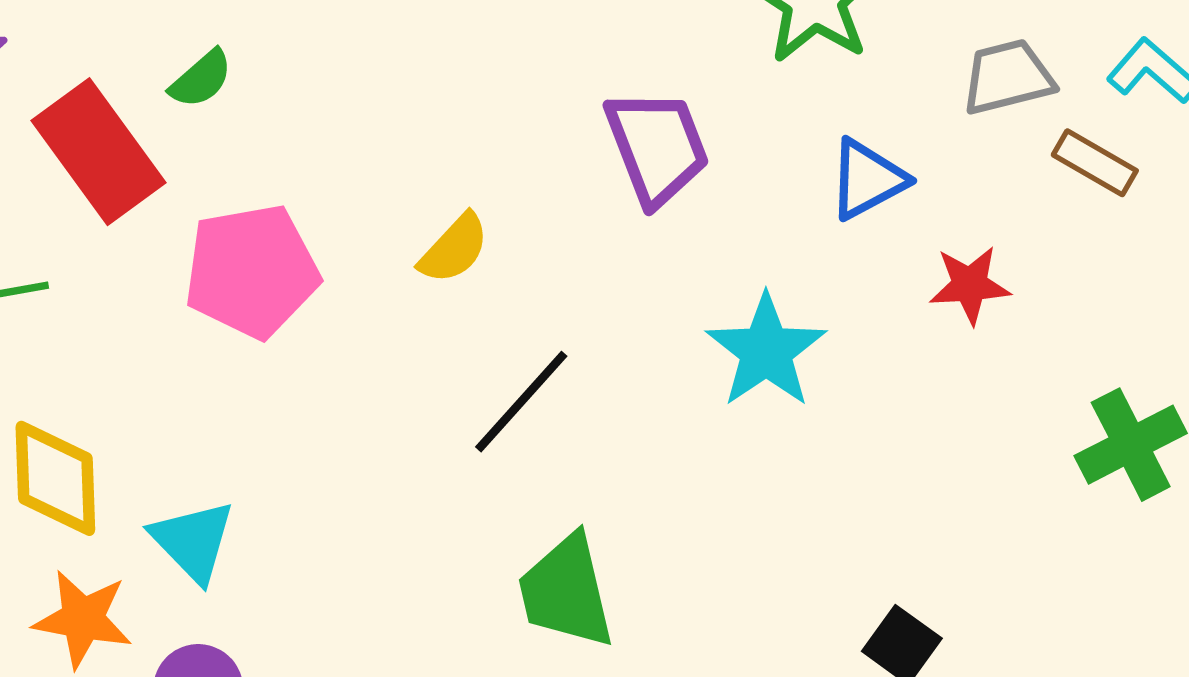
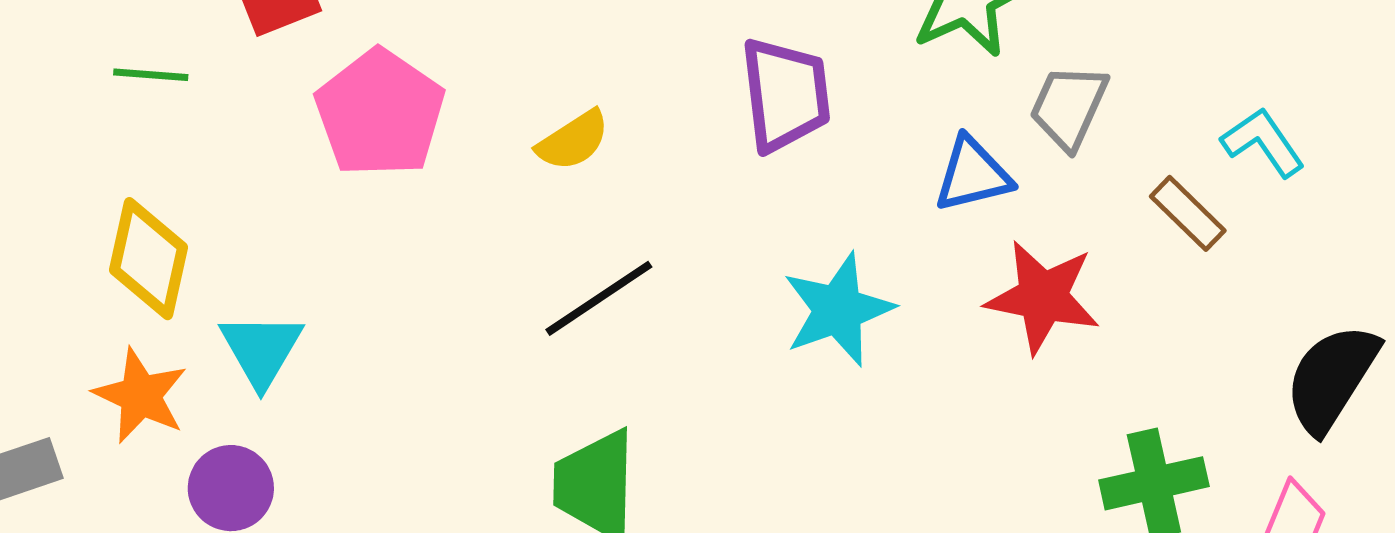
gray trapezoid: (1008, 77) -> (1069, 107), moved, turned -66
pink pentagon: (252, 271) -> (380, 113), turned 30
red star: (970, 285) -> (1043, 297), size x1.5

